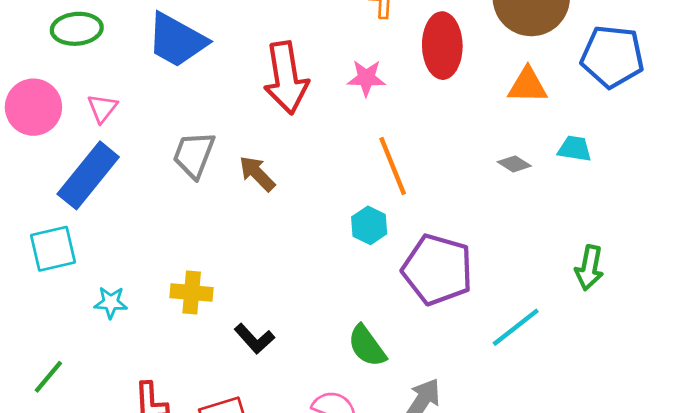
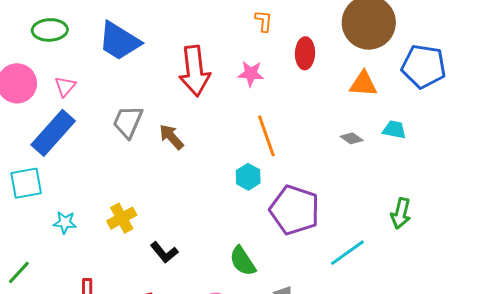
red ellipse: (442, 46) -> (305, 53), size x0.7
yellow cross: (192, 293) -> (122, 218), turned -36

